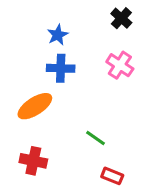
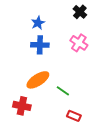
orange ellipse: (35, 106) -> (38, 80), moved

